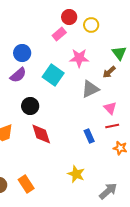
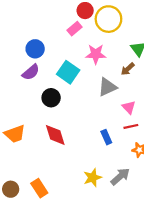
yellow circle: (91, 25) -> (108, 19), size x1.6
black circle: (30, 106) -> (51, 98), moved
yellow star: (76, 174) -> (93, 178), turned 30
gray arrow: (108, 191) -> (120, 176), moved

